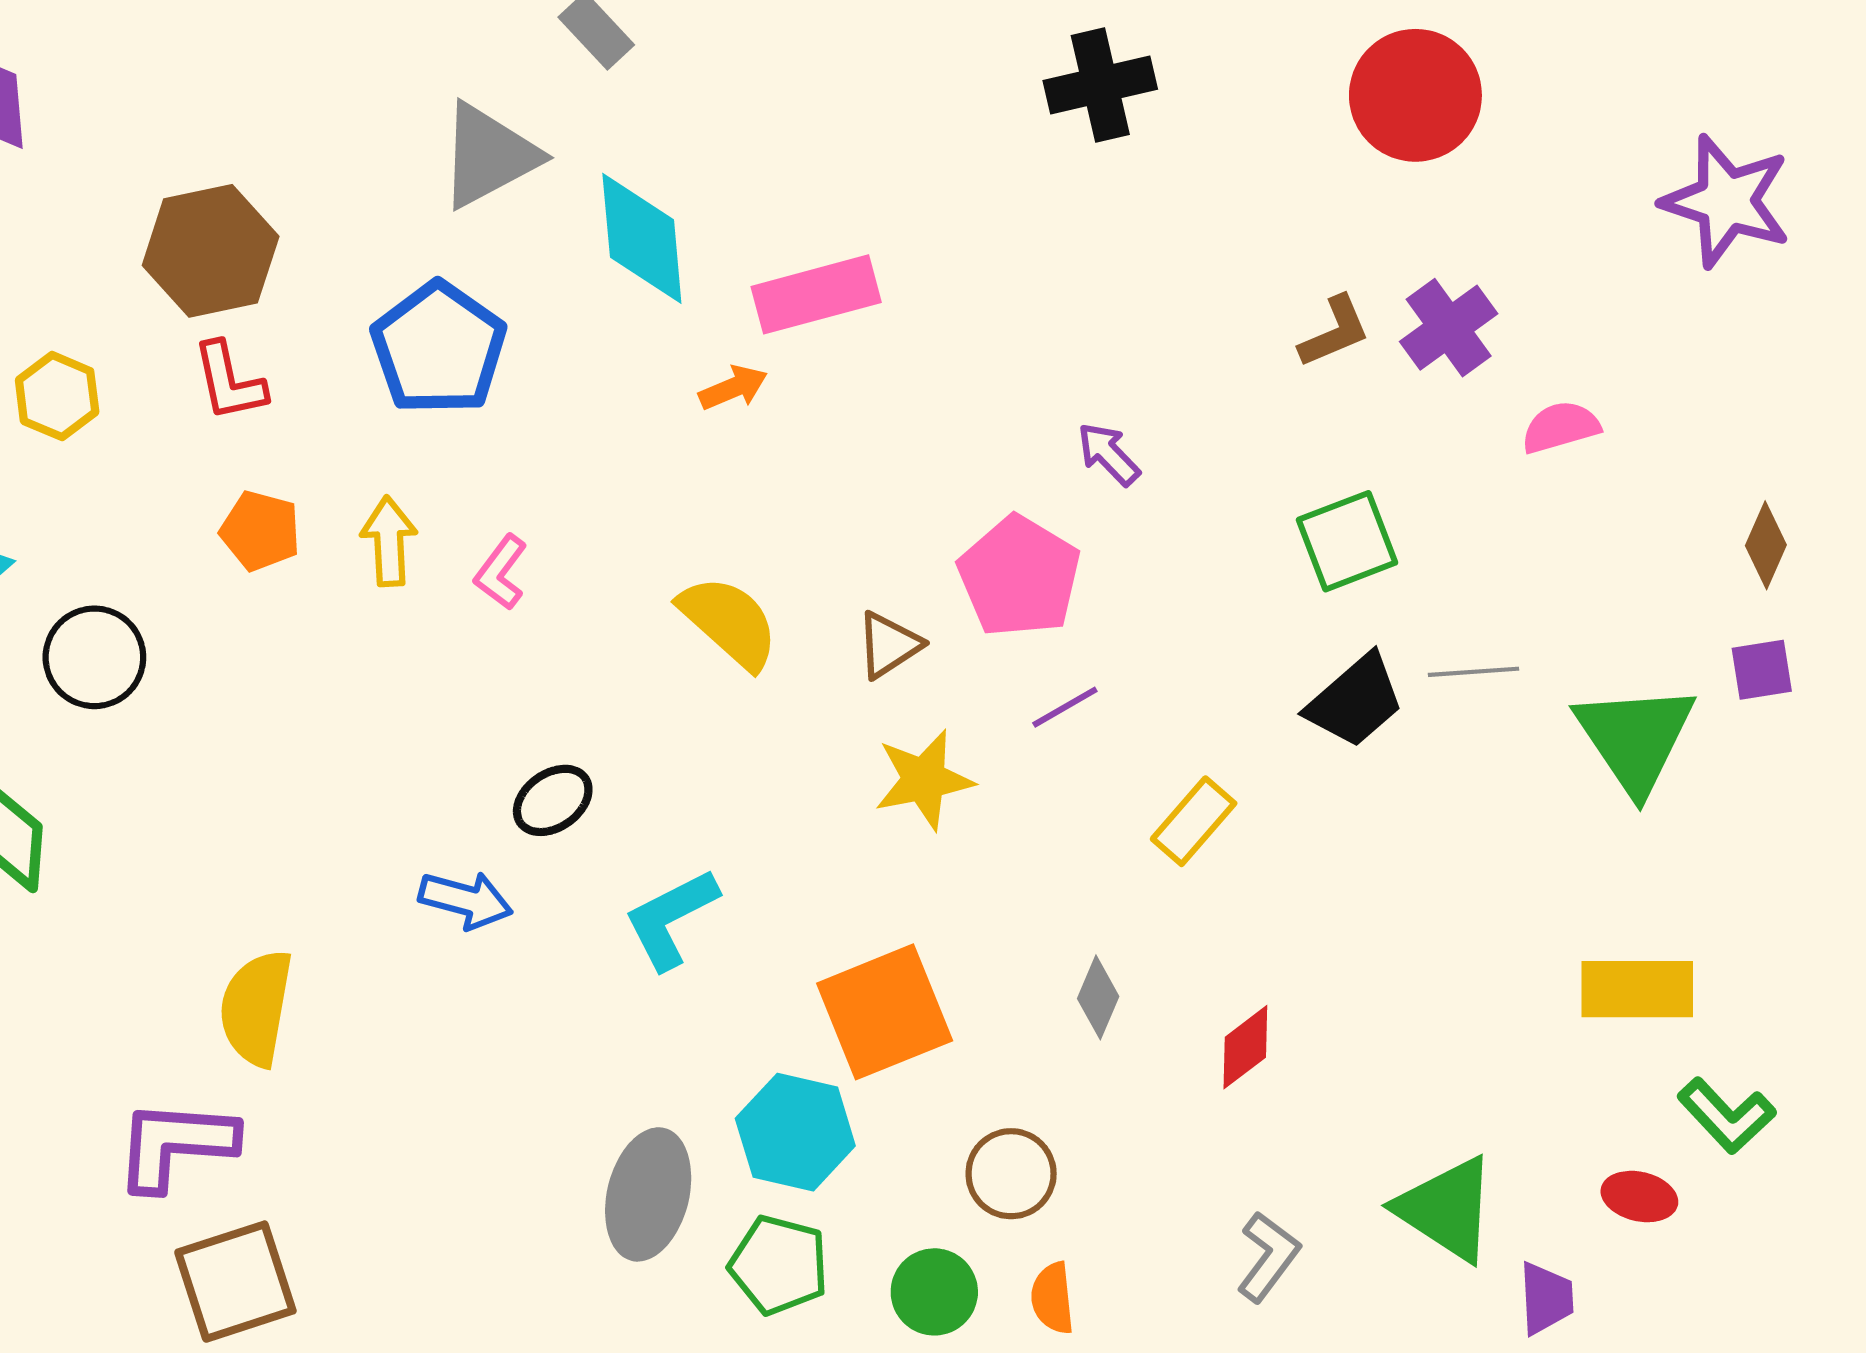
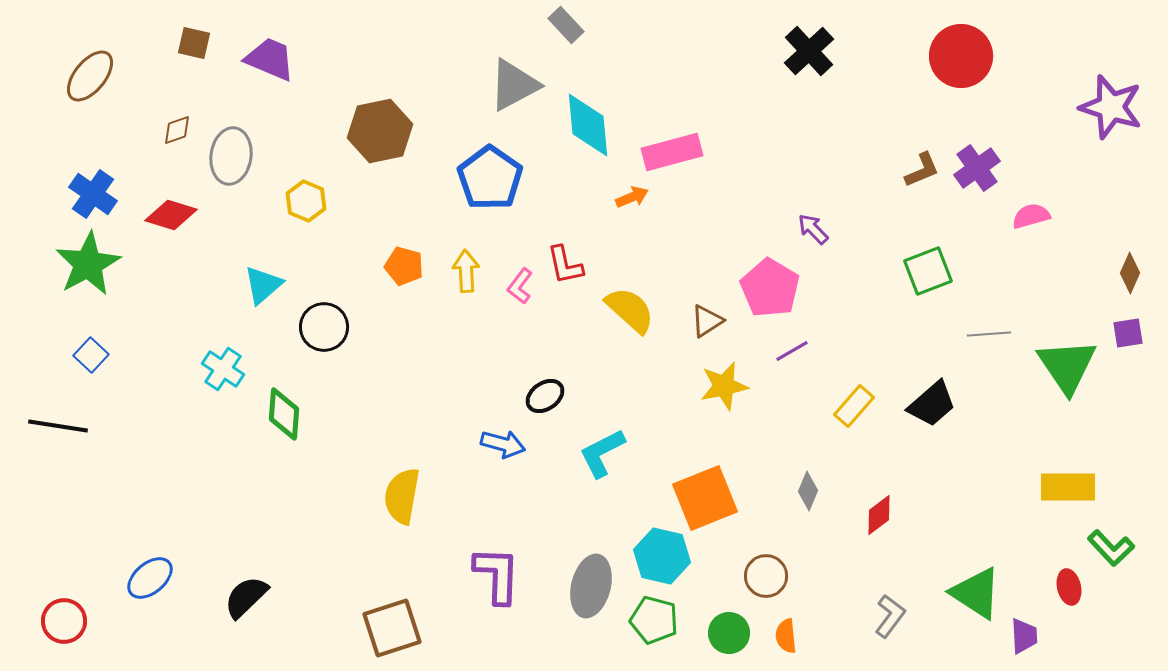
black cross: (1100, 85) -> (809, 51), turned -30
red L-shape: (229, 382) -> (565, 265), moved
black trapezoid: (1355, 701) -> (932, 404), moved
purple L-shape: (175, 1145) -> (497, 575), moved, turned 88
red ellipse: (1639, 1197) -> (1069, 587), turned 64

